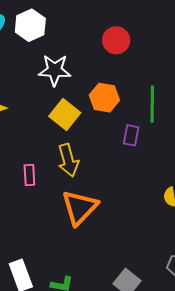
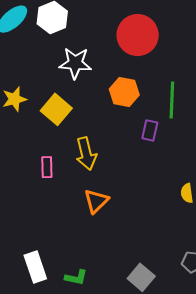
red circle: (116, 40) -> (138, 35), size x1.5
yellow square: (65, 114) -> (56, 109), moved
orange triangle: (80, 207) -> (96, 201), size x0.7

